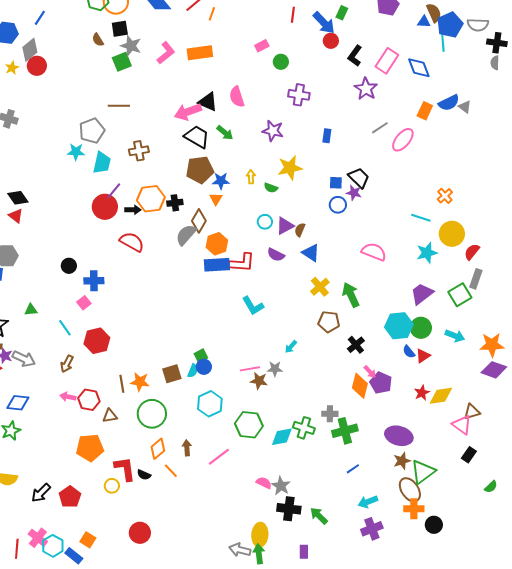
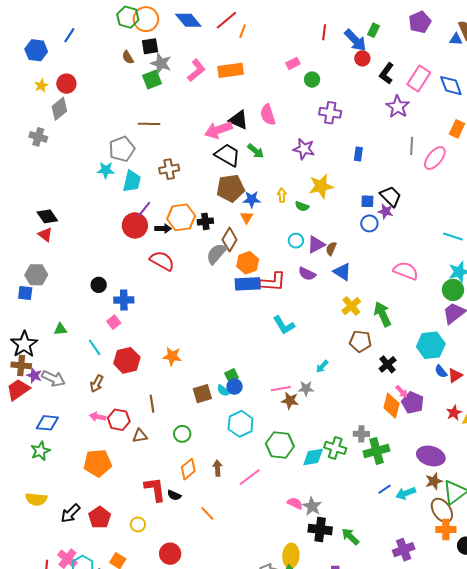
gray diamond: (30, 50) -> (59, 109), moved
gray line: (380, 128) -> (412, 146), turned -54
green circle: (421, 328) -> (453, 290), moved
cyan semicircle: (193, 371) -> (223, 391), turned 104
orange star: (140, 382) -> (172, 356), moved
green circle: (152, 414) -> (182, 434), size x0.6
orange pentagon: (90, 448) -> (98, 463), moved
orange line: (171, 471) -> (207, 513), moved
yellow circle: (112, 486) -> (138, 524), moved
cyan arrow: (368, 502) -> (406, 493), moved

